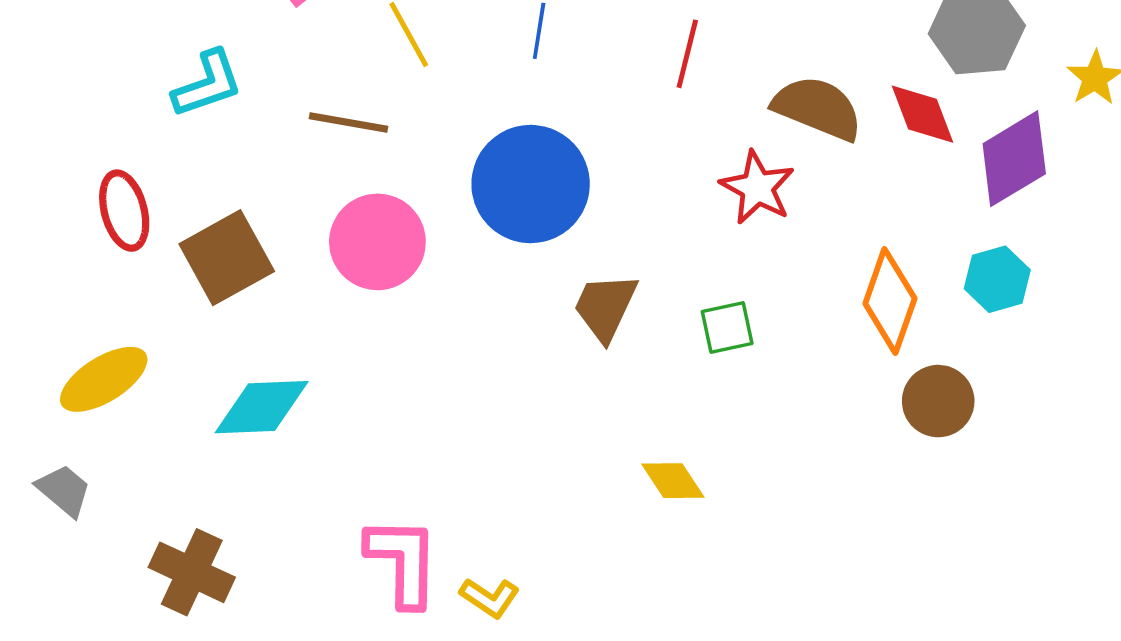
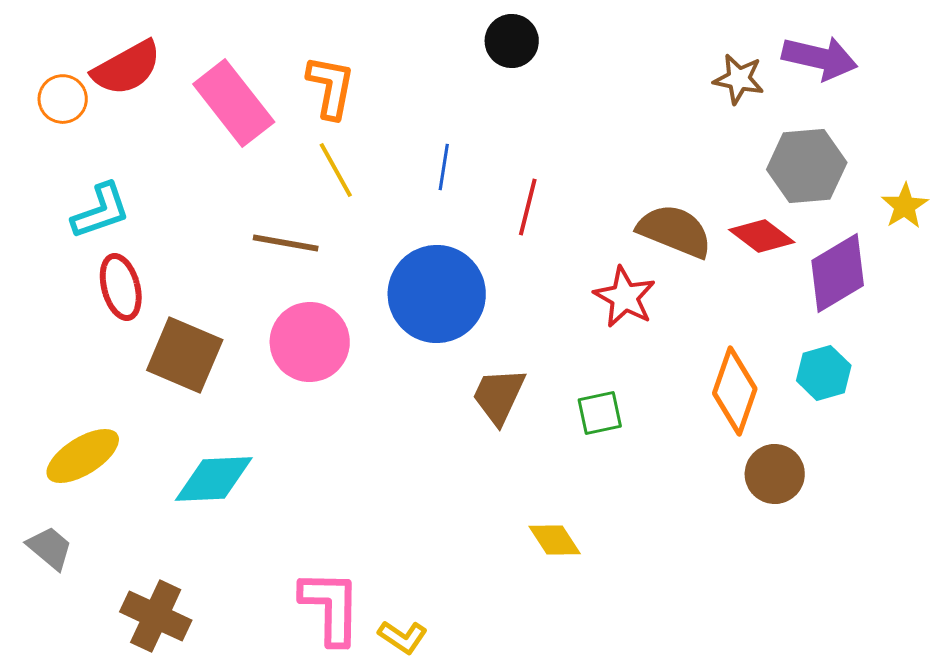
red line: (687, 54) -> (528, 207), moved
cyan L-shape: (207, 84) -> (101, 211), moved
red diamond: (923, 114) -> (762, 236), turned -32
red ellipse: (124, 211) -> (121, 287), moved
brown square: (227, 258) -> (185, 355), turned -38

